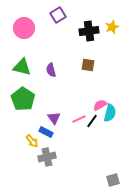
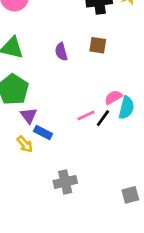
purple semicircle: (51, 70) -> (61, 52), moved
purple triangle: (54, 118) -> (29, 116), moved
gray cross: (47, 157) -> (65, 182), moved

